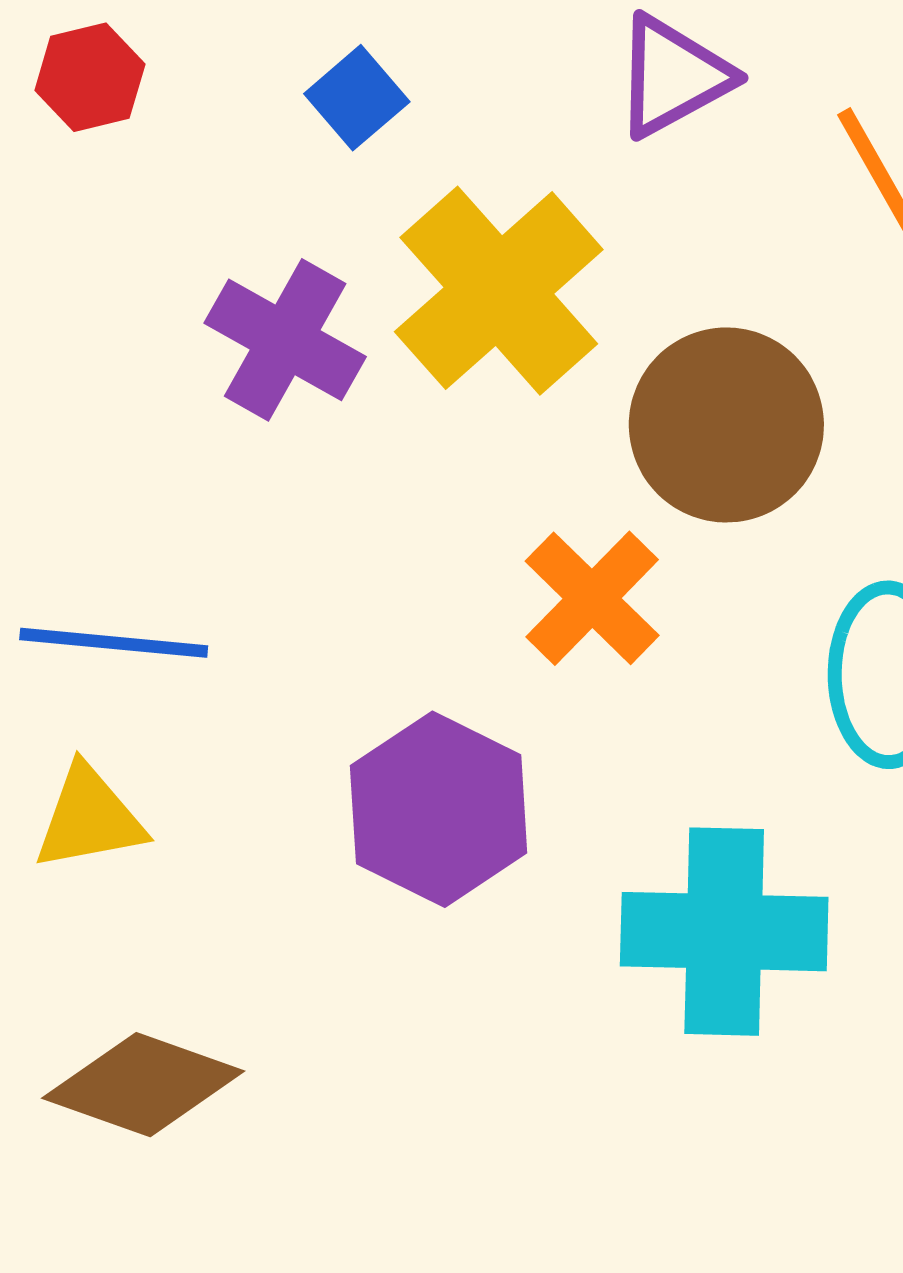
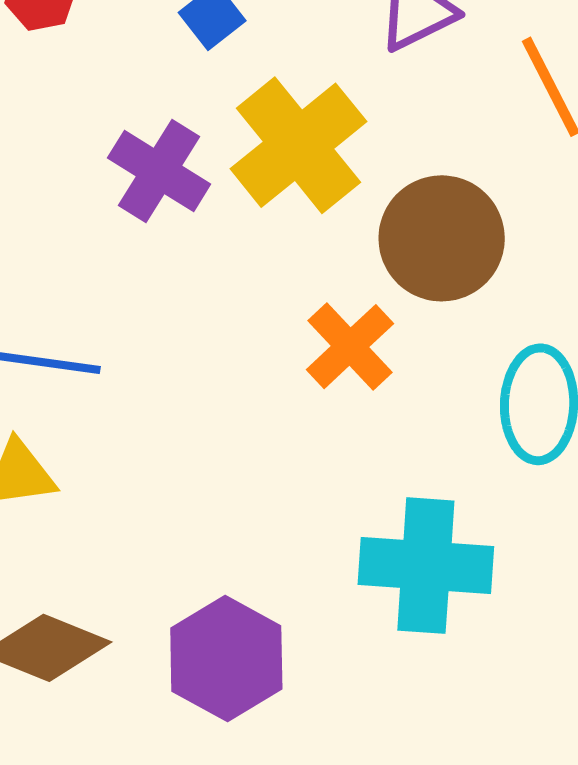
purple hexagon: (439, 809) -> (226, 658), moved

